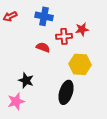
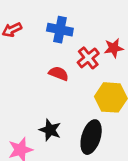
red cross: (64, 36) -> (88, 58), turned -35
black star: (26, 80) -> (50, 130), moved

